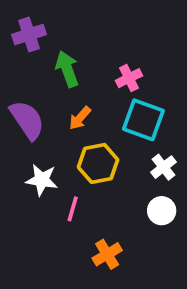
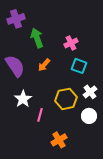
cyan square: (143, 120) -> (79, 66), size x0.7
yellow hexagon: (98, 163) -> (66, 99), moved
white star: (42, 180) -> (23, 99), turned 30

